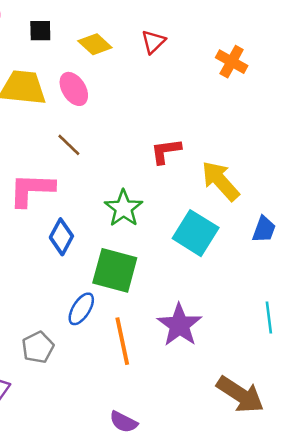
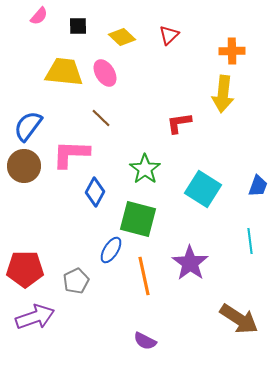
orange cross: (232, 62) -> (232, 51), turned -30
yellow arrow: (220, 181) -> (223, 94), moved, turned -132
cyan line: (269, 318) -> (250, 241), moved

